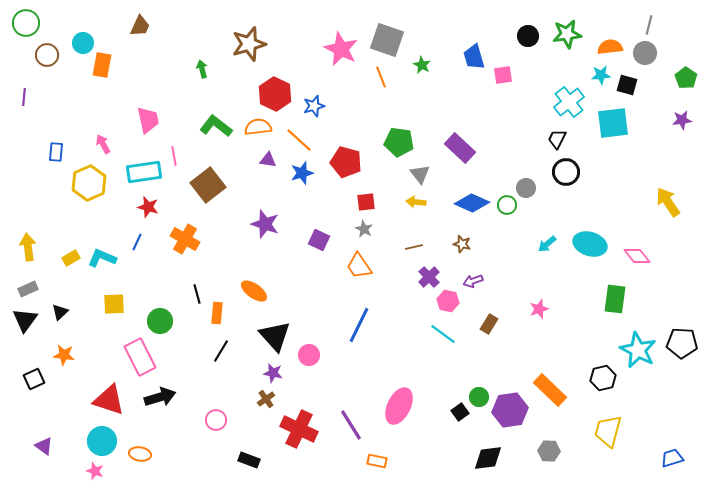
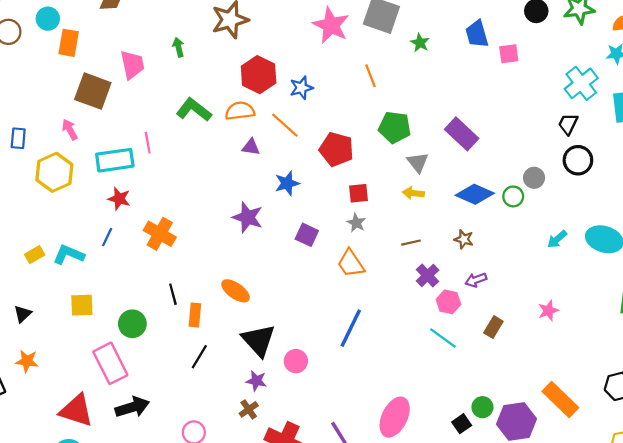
orange line: (381, 77) -> (371, 76), moved
pink trapezoid: (148, 120) -> (132, 65), moved
blue star: (302, 173) -> (287, 183), moved
brown square: (208, 185) -> (93, 91), moved, turned -32

